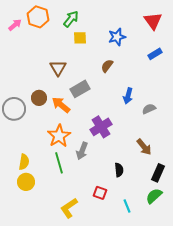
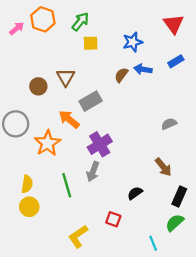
blue arrow: (128, 96) -> (143, 69), moved, turned 84
brown circle: (39, 98) -> (38, 86), moved
purple cross: (101, 127) -> (100, 144), moved
orange star: (59, 136) -> (47, 143), moved
black semicircle: (119, 170) -> (135, 193), turned -120
cyan line: (127, 206) -> (153, 243), moved

